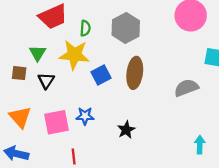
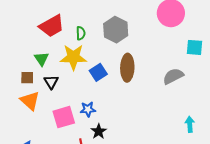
orange triangle: (20, 117) -> (30, 101), moved
black star: (126, 130) -> (99, 131), moved

